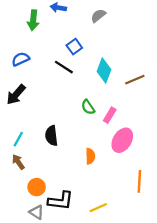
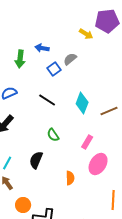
gray semicircle: (98, 16) -> (70, 59), moved
blue square: (74, 47) -> (54, 69), moved
green semicircle: (88, 107) -> (53, 135), moved
black semicircle: (51, 136) -> (36, 160), turned 30

